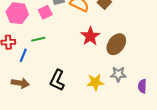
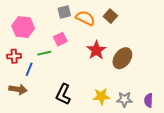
pink square: (45, 12) -> (60, 39), moved
gray star: (118, 74) -> (124, 99), moved
brown arrow: (20, 83) -> (18, 89), moved

